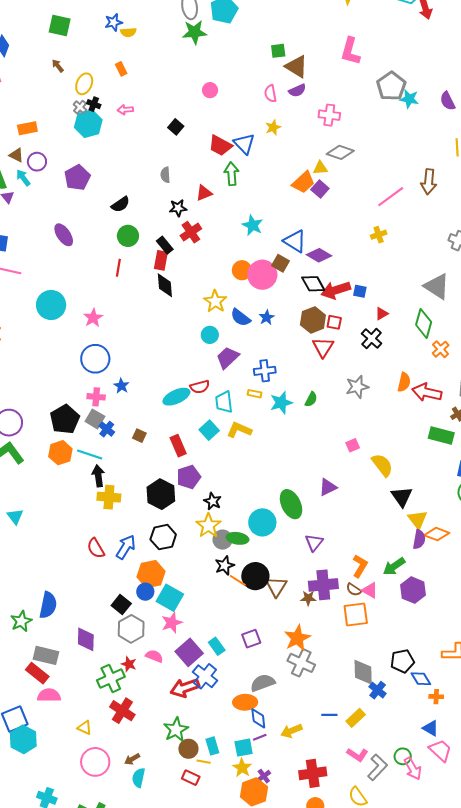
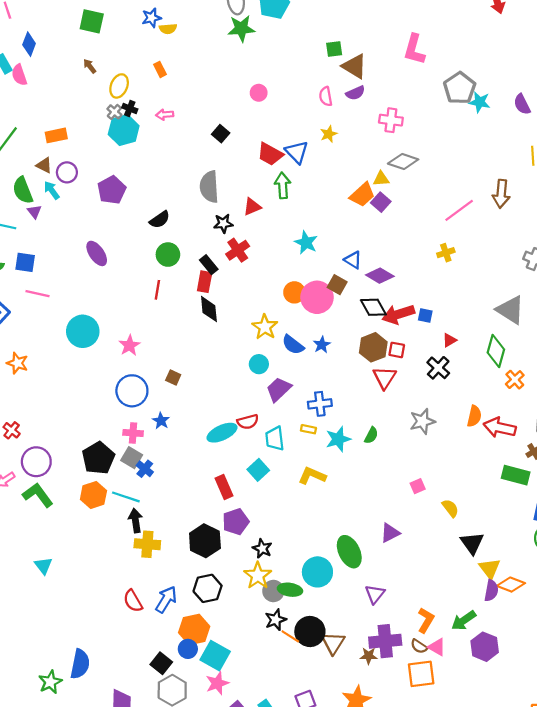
gray semicircle: (165, 175) -> (209, 187), size x1.8
blue triangle: (295, 241) -> (353, 260), size x0.7
yellow L-shape: (239, 430) -> (312, 476), moved
brown square: (139, 436) -> (173, 378), moved
yellow semicircle: (382, 465) -> (450, 508), size x0.7

